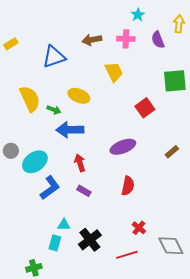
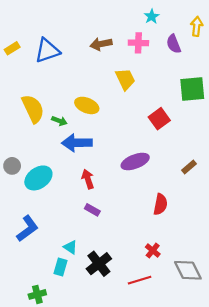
blue triangle: (54, 57) -> (47, 51), moved
red semicircle: (128, 186) -> (160, 204), moved
blue L-shape: (50, 188) -> (27, 229), moved
cyan triangle: (64, 225) -> (70, 247), turned 32

